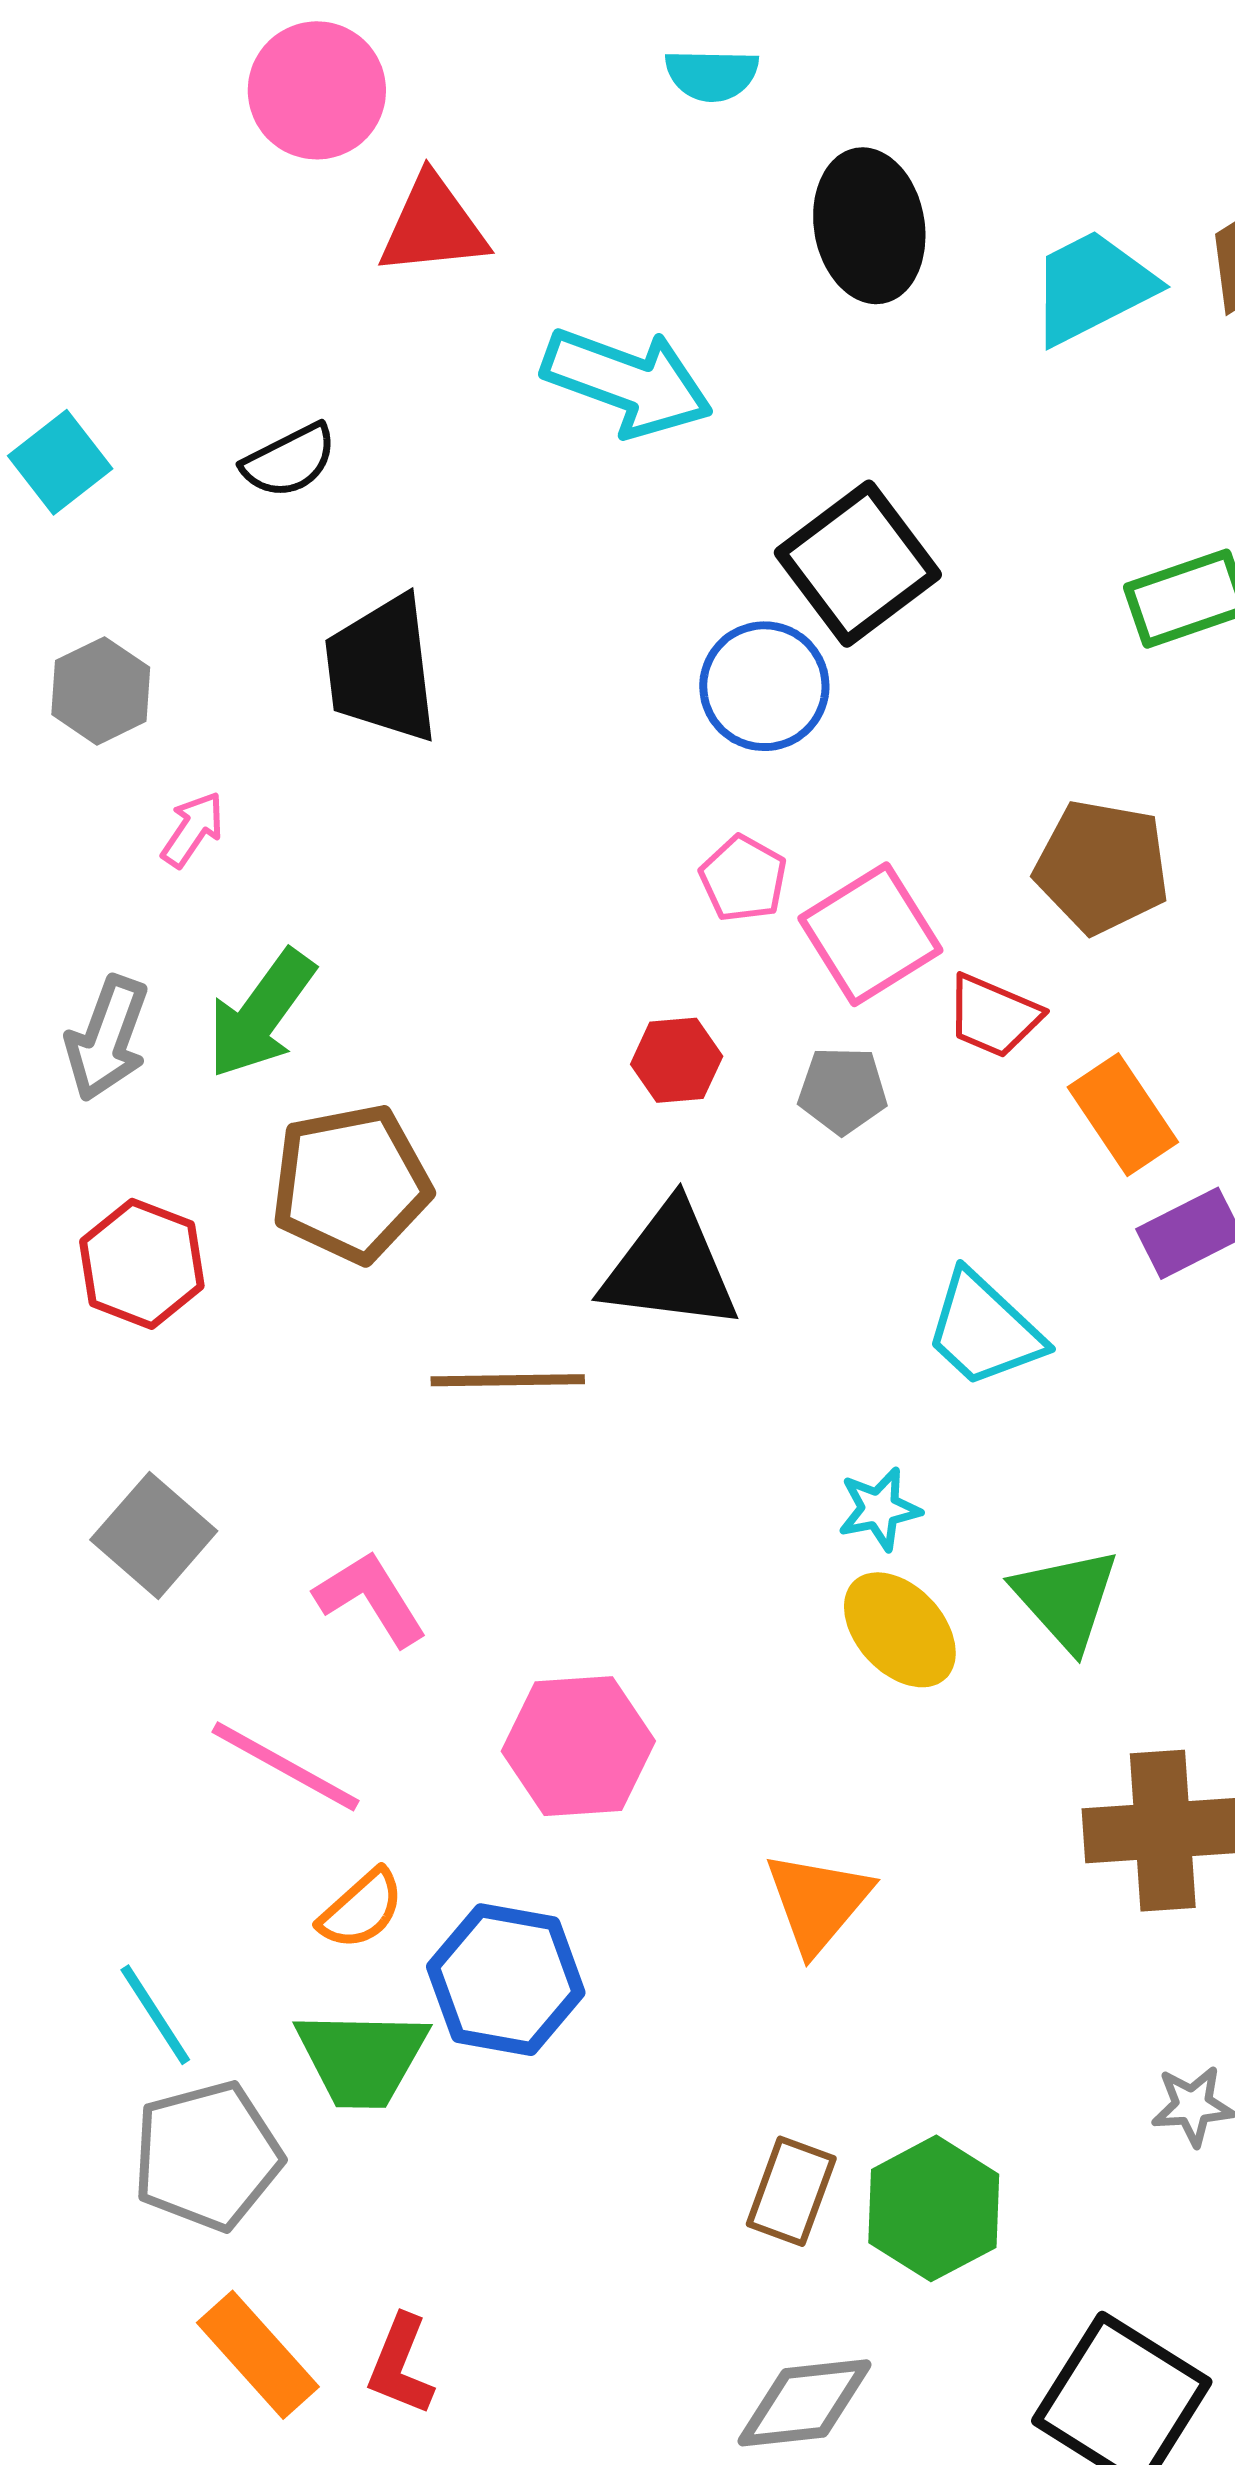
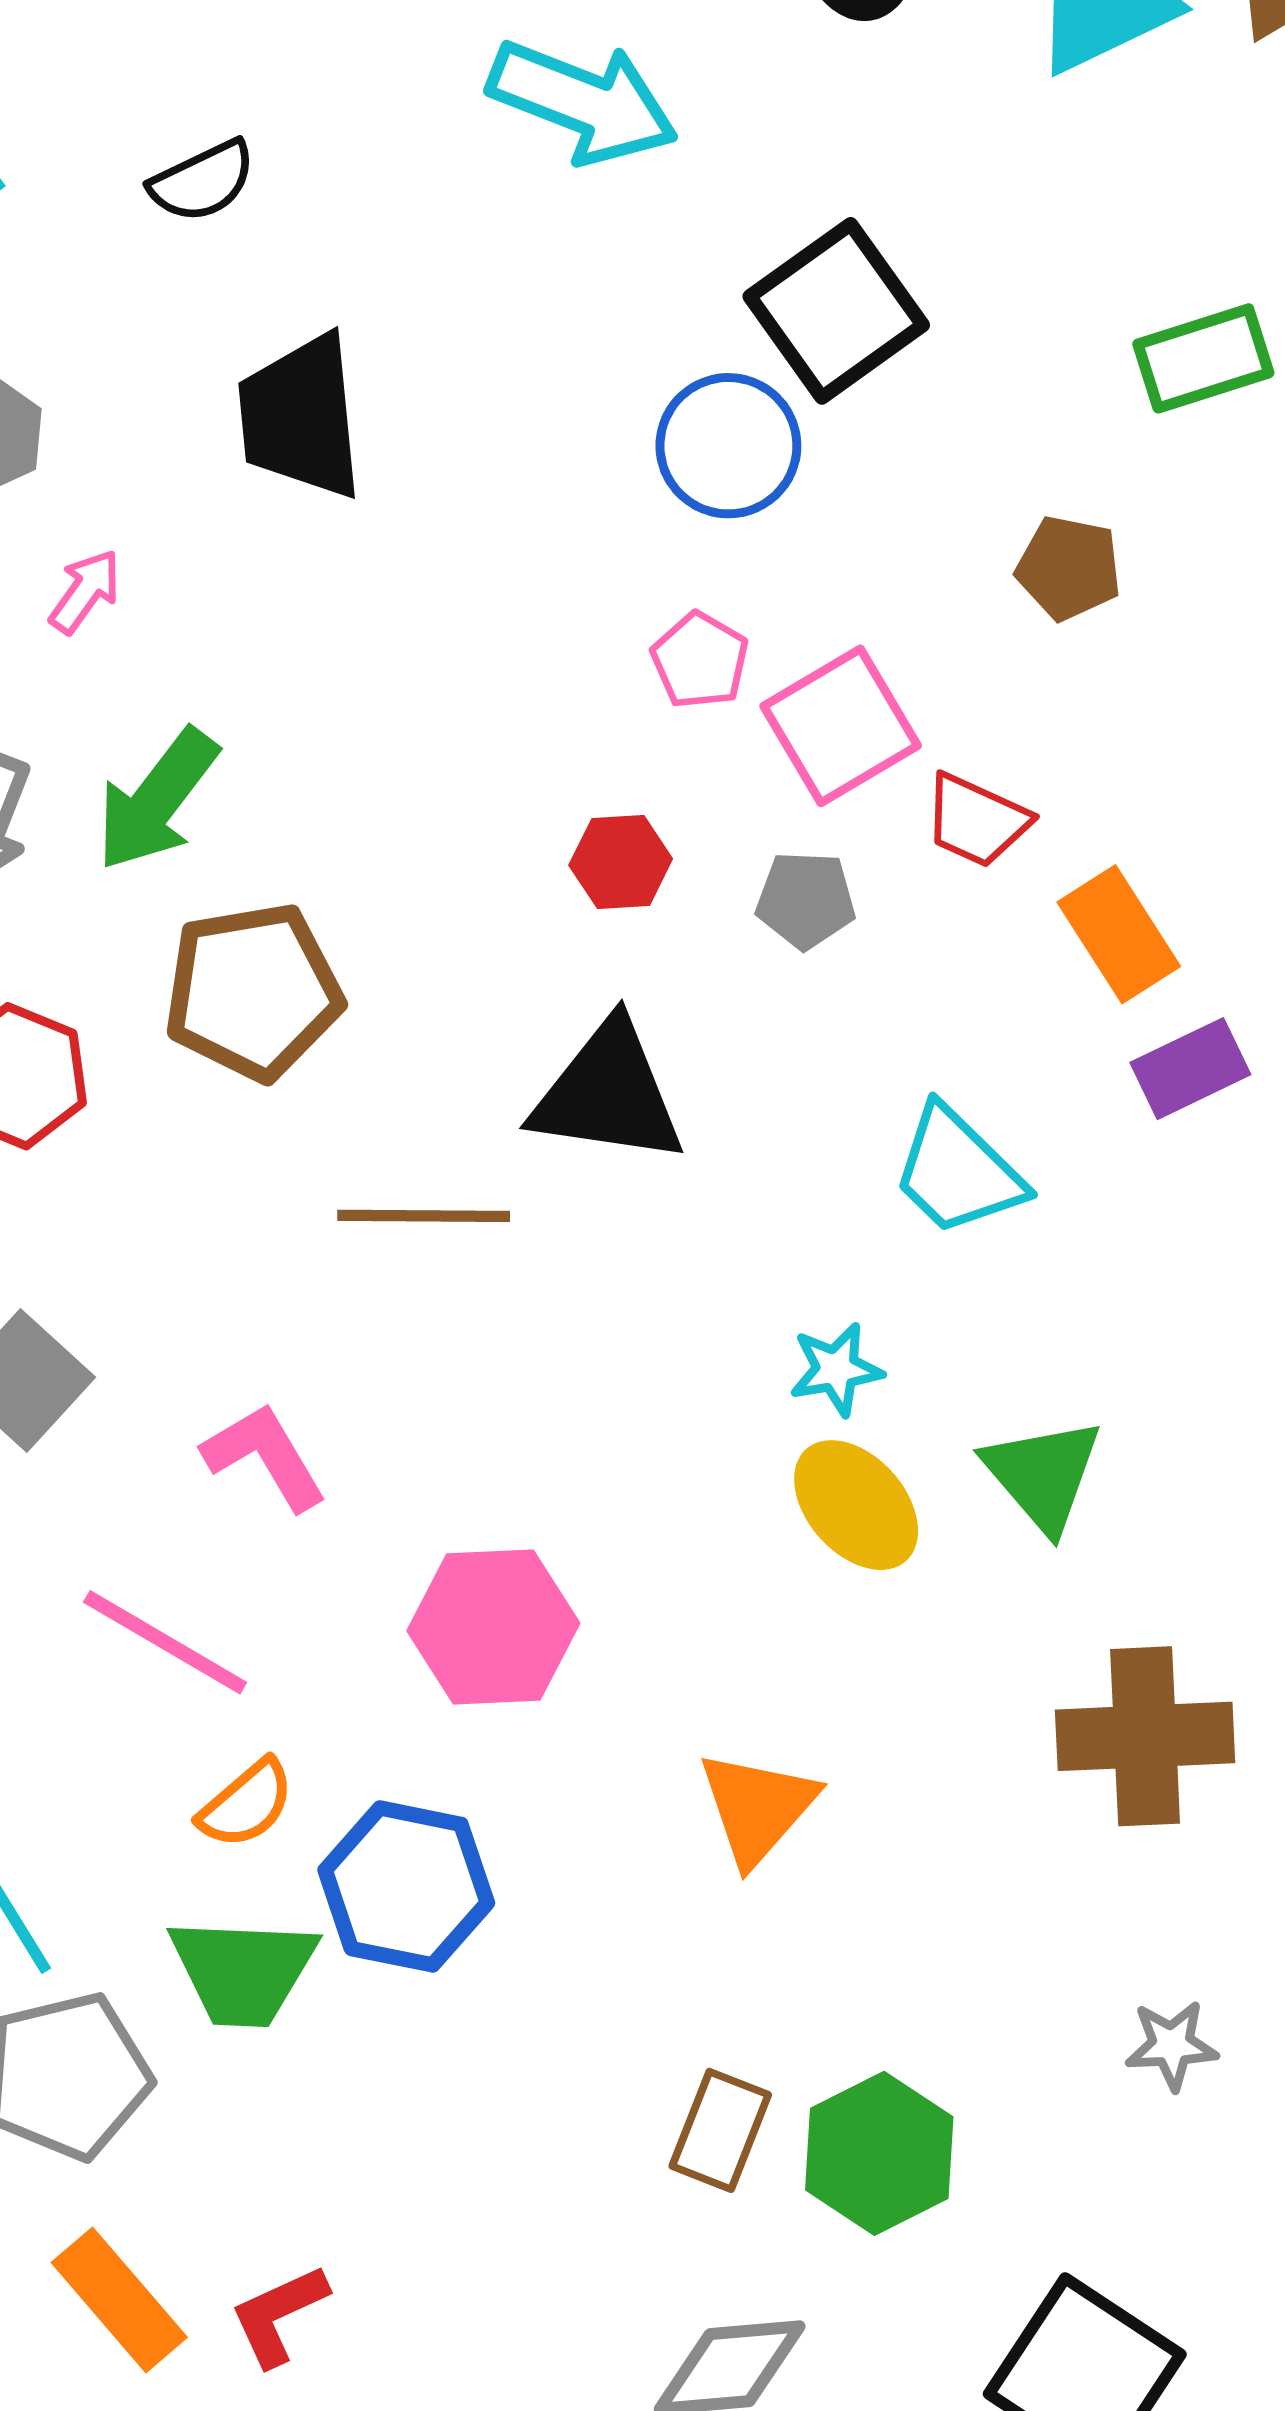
brown pentagon: (1102, 867) -> (1069, 568), moved, size x0.7
red L-shape: (401, 2365) -> (279, 2315), turned 42

